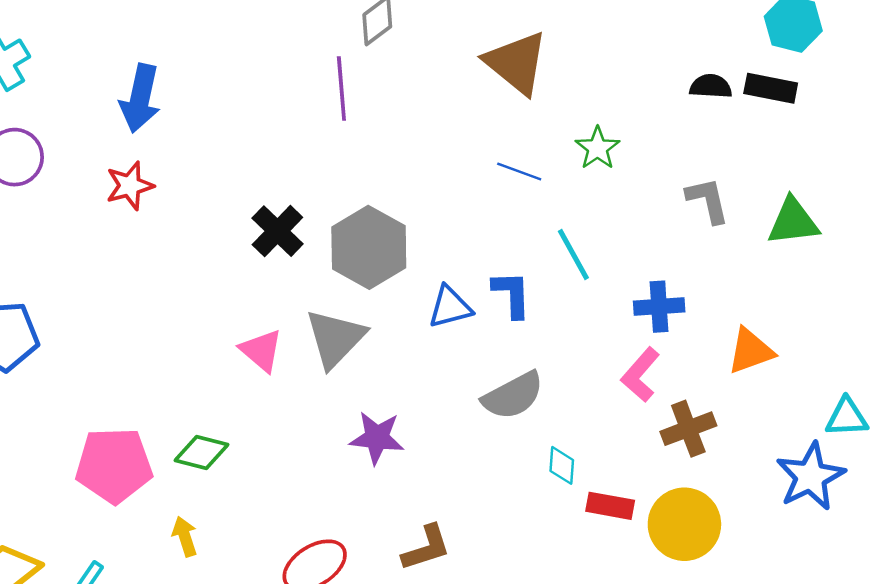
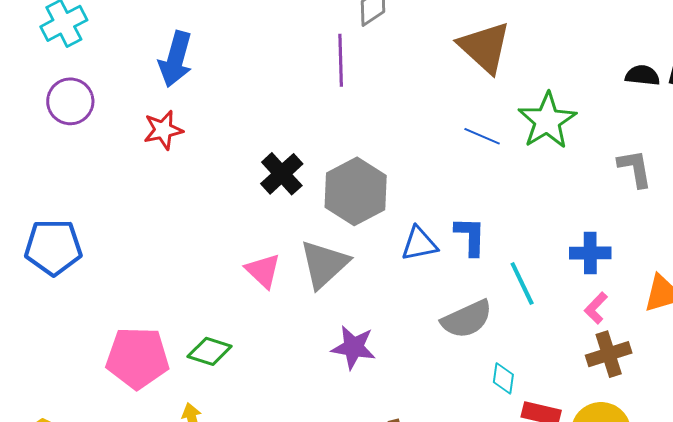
green star: (598, 148) -> (547, 121), size x1.6
cyan line: (573, 254) -> (522, 284), moved
pink L-shape: (640, 375) -> (596, 308), moved, size x0.7

